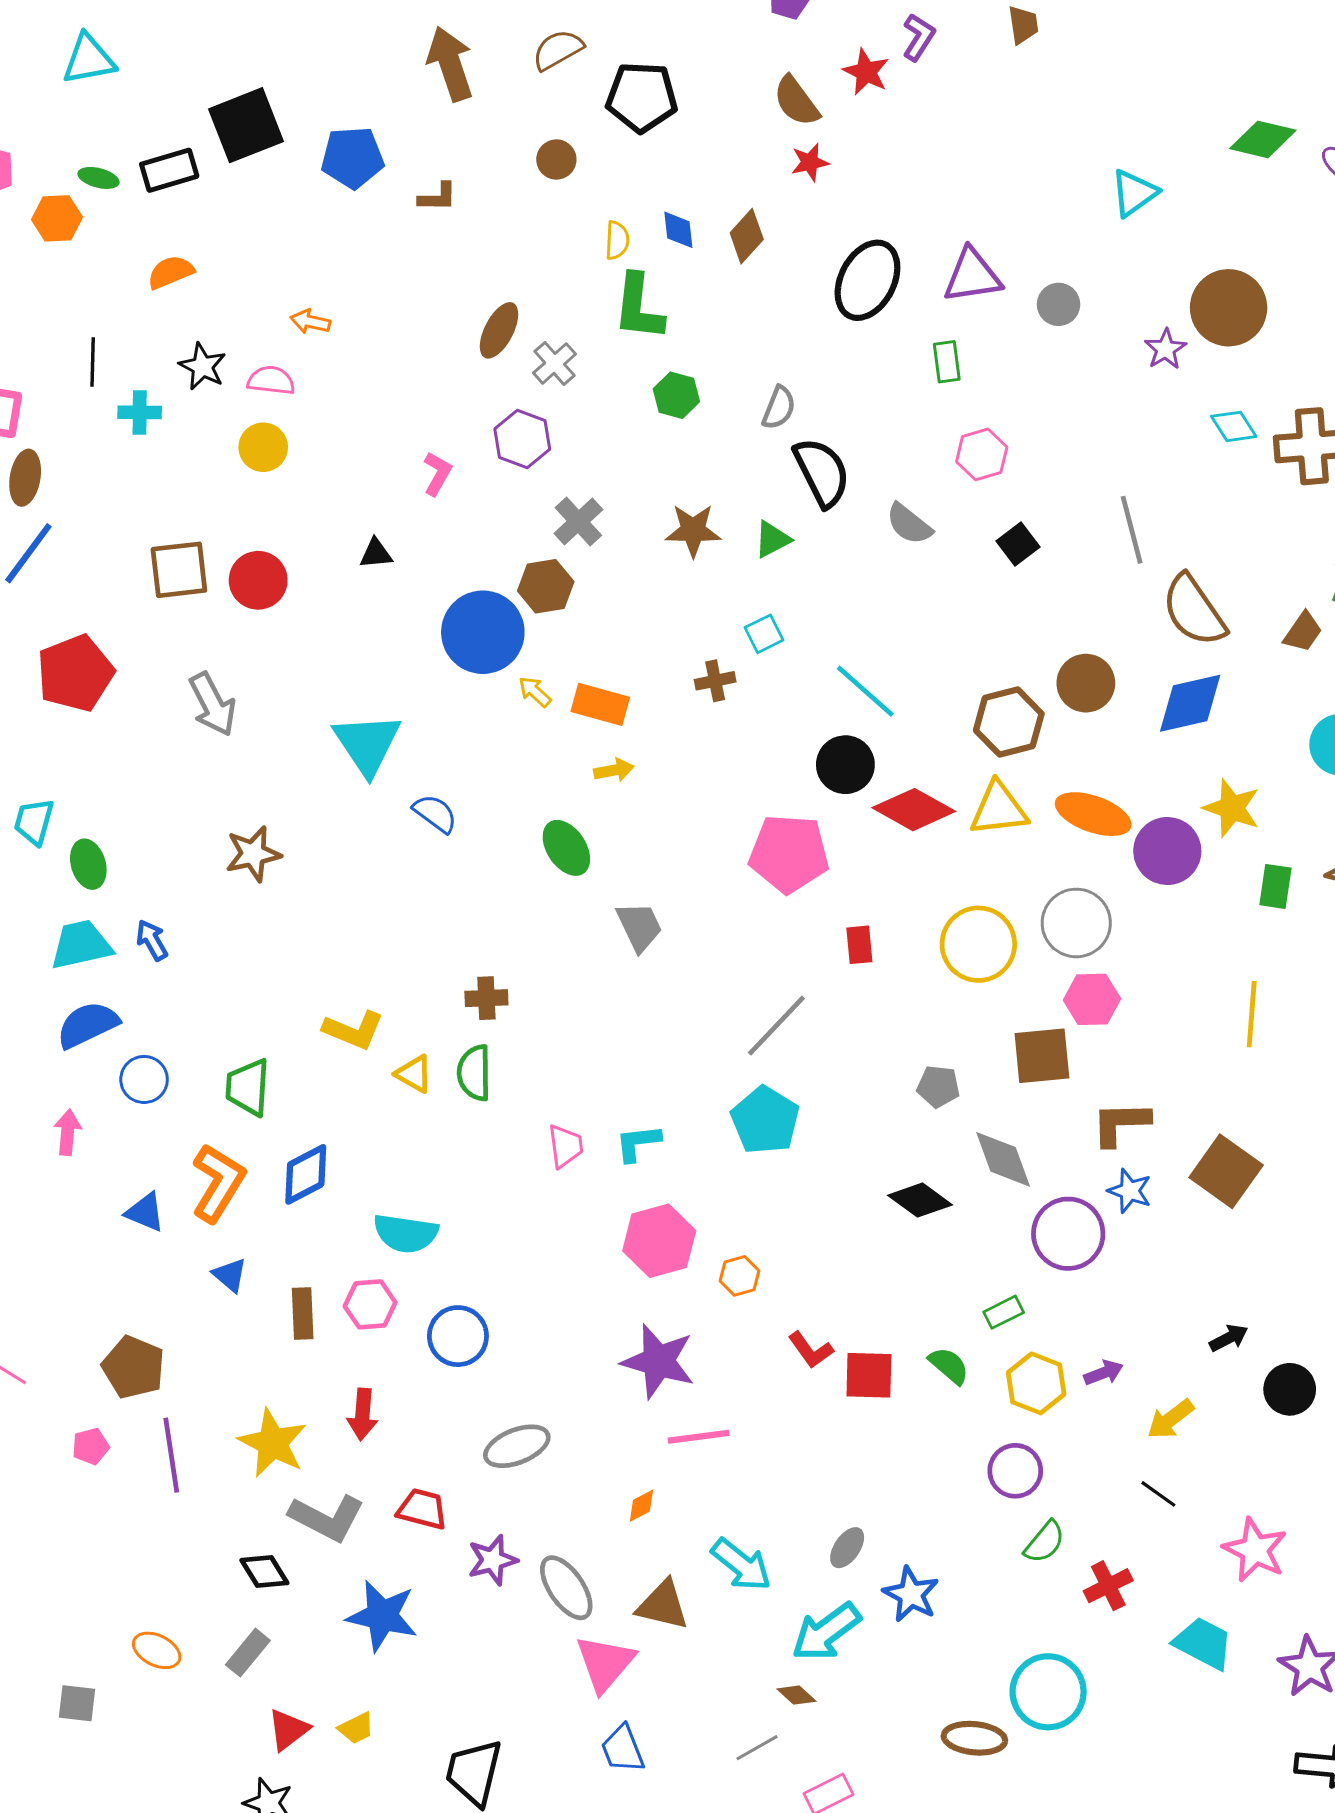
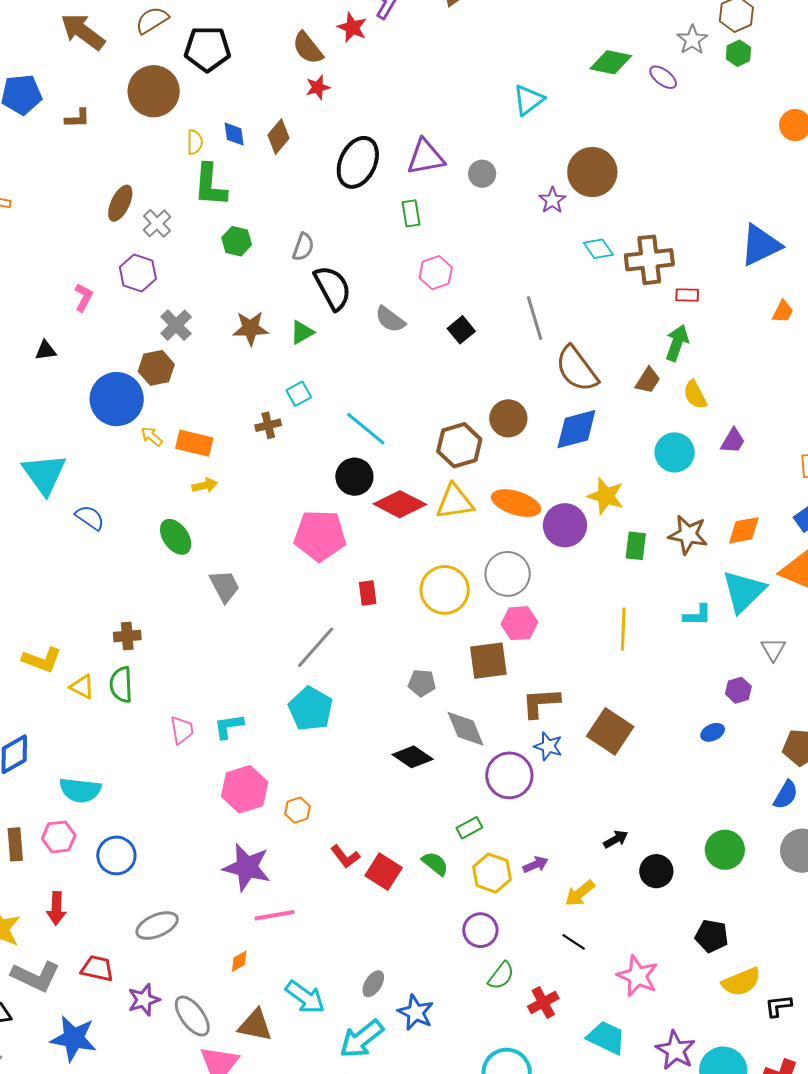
brown arrow: (450, 64) -> (83, 32), turned -33
brown circle: (556, 160) -> (154, 91), size x2.0
red square: (869, 1375) -> (384, 872), turned 33

